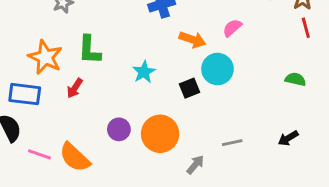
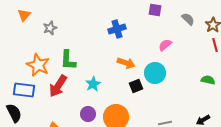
orange arrow: (192, 40) -> (126, 63), moved
cyan star: (144, 72) -> (93, 84), moved
red arrow: (75, 88) -> (58, 86), size x1.6

